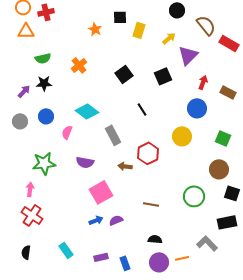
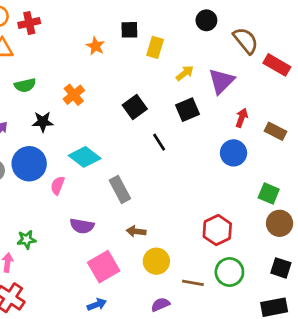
yellow arrow: (169, 38) -> (185, 73), moved
black star: (44, 83) -> (43, 122), moved
black line: (142, 109) -> (159, 142), moved
blue circle: (46, 116) -> (29, 164), size x1.6
yellow circle: (182, 136) -> (156, 261), moved
red hexagon: (148, 153) -> (217, 230), moved
green star: (44, 163) -> (26, 240), moved, size x0.6
brown circle: (219, 169) -> (280, 223), moved
brown line: (151, 204) -> (193, 283), moved
purple semicircle: (116, 220) -> (160, 304), moved

